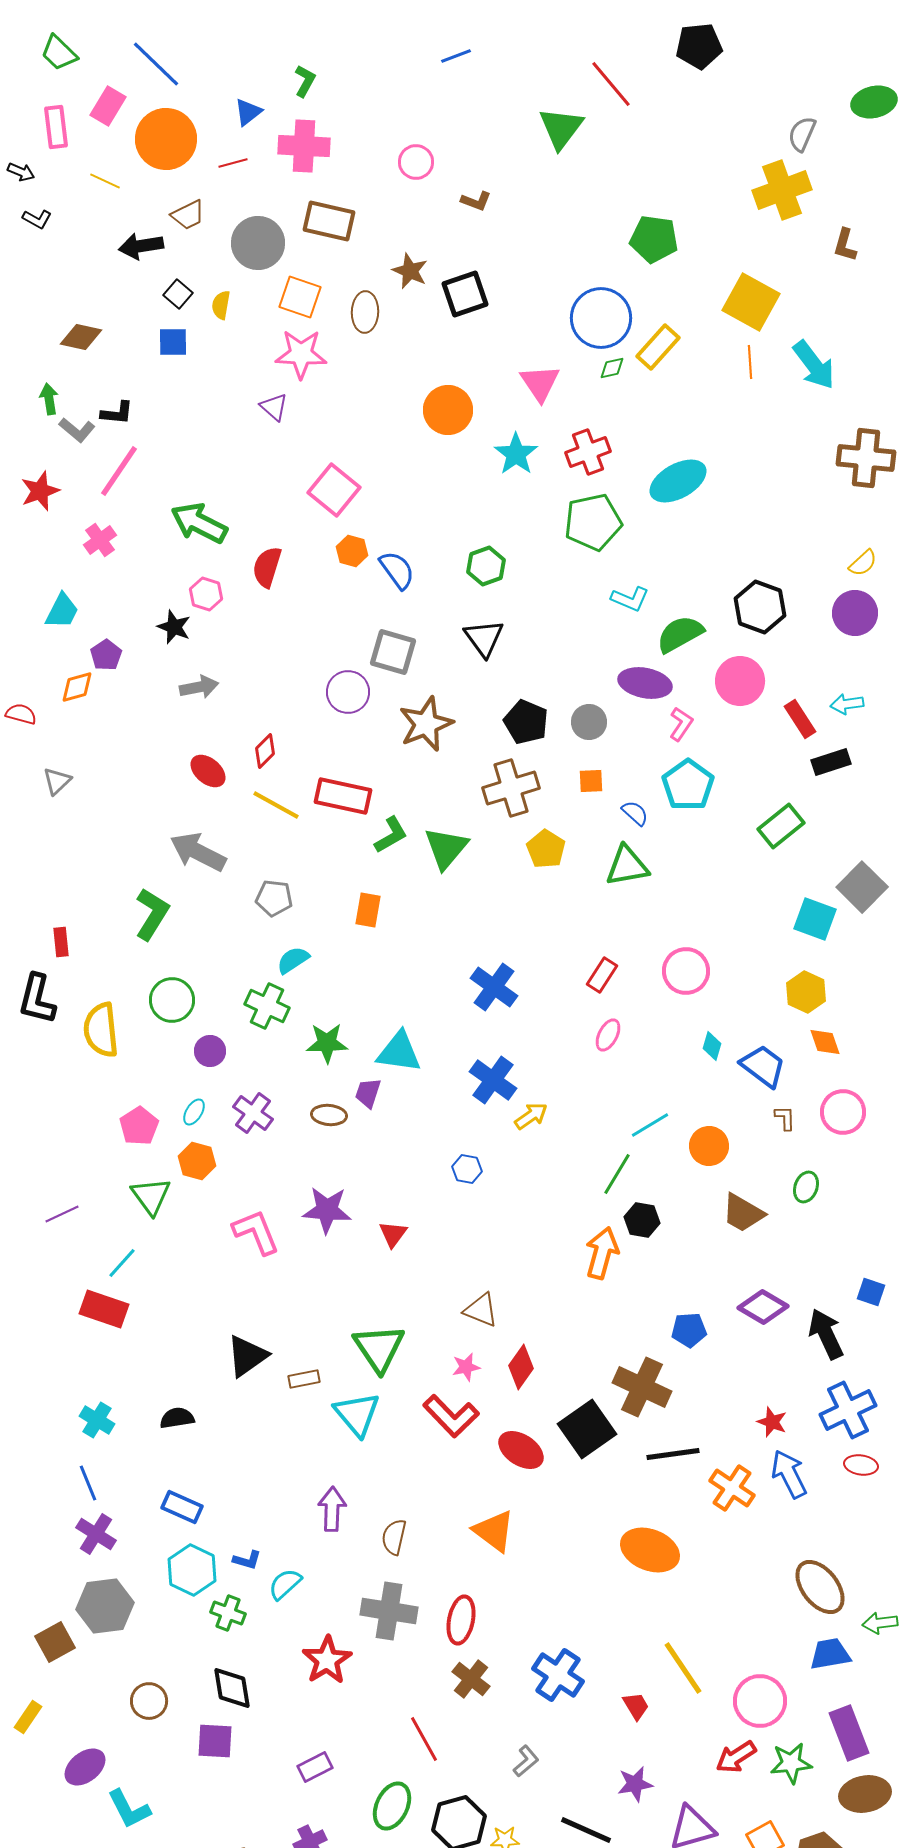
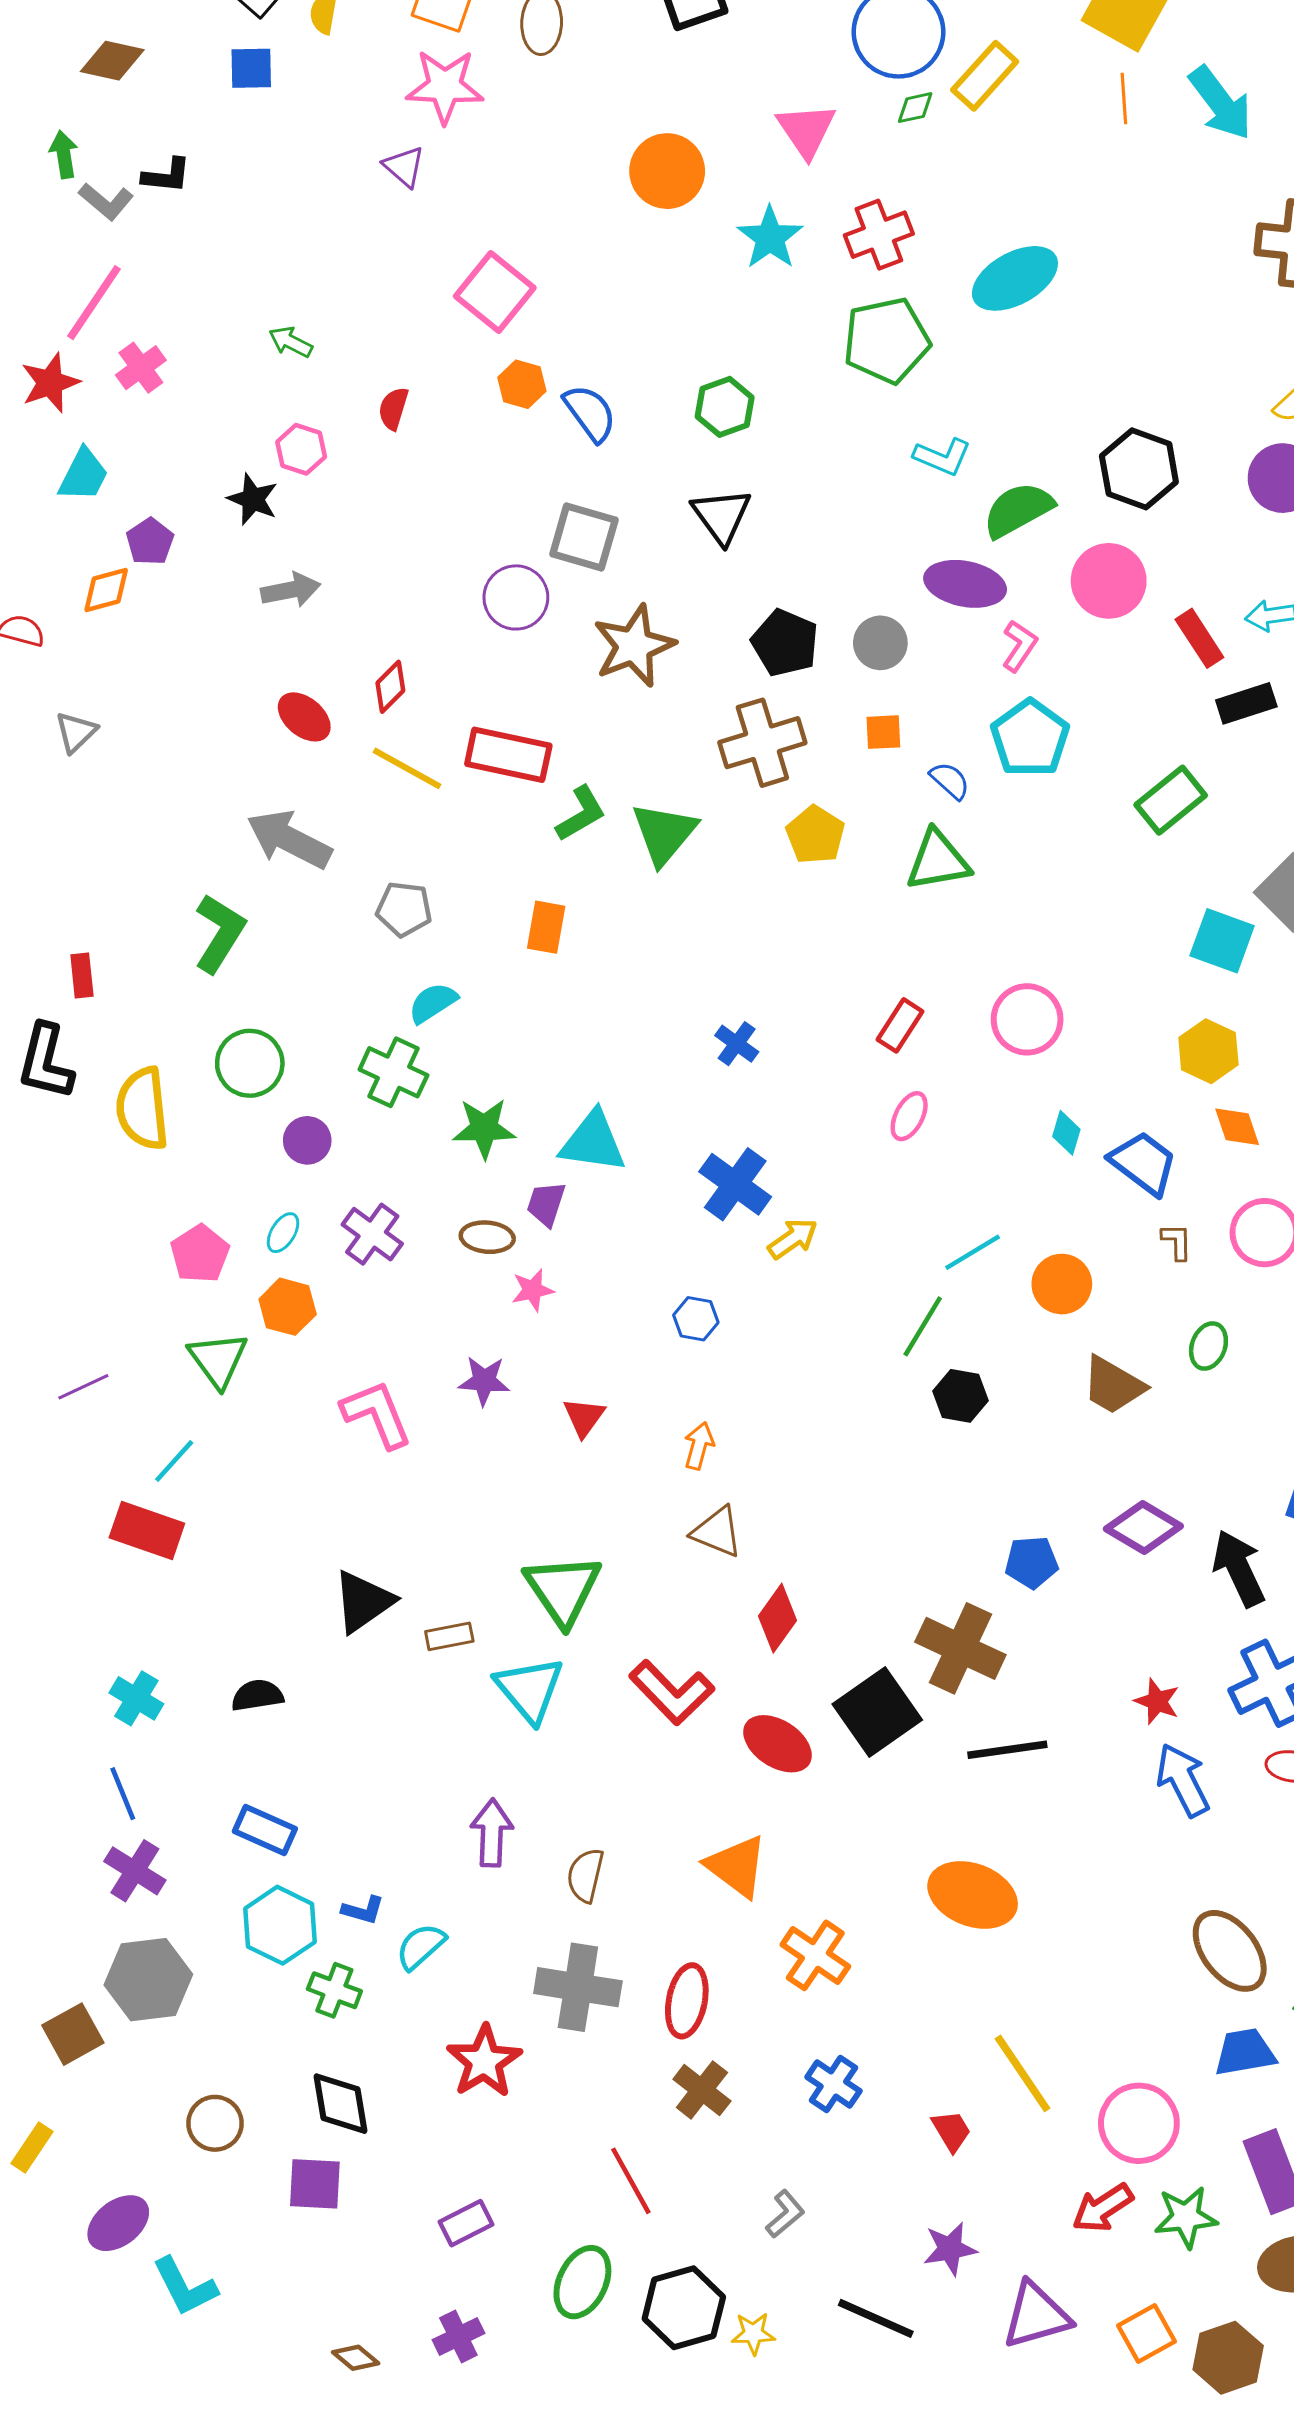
pink line: (119, 471) -> (94, 303), moved
red star: (40, 491) -> (50, 383), moved
green arrow: (199, 523) -> (291, 342), size x0.5
red semicircle: (267, 567) -> (393, 408), size x0.7
blue cross: (494, 987) -> (737, 1044), size x0.6
purple star: (327, 1210) -> (484, 1381), size x0.7
orange arrow: (602, 1253) -> (699, 1446), moved, size x0.6
pink star: (466, 1367) -> (533, 1290), moved
orange cross: (732, 1488) -> (815, 1955), moved
blue cross: (558, 1675) -> (833, 2084), size x0.7

